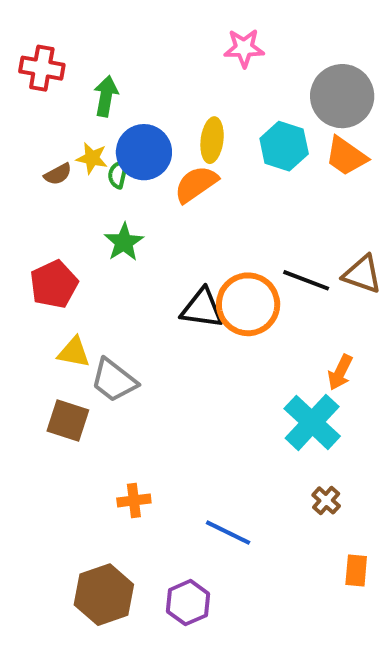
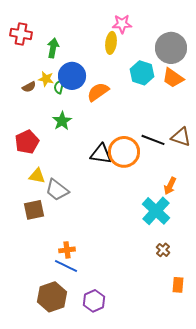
yellow ellipse: (212, 140) -> (111, 43), moved
brown square: (68, 420) -> (34, 210), turned -30
blue line: (228, 533) -> (66, 266), moved

